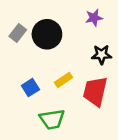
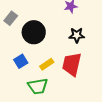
black circle: (47, 34) -> (34, 32), moved
yellow rectangle: (63, 80) -> (47, 64), moved

